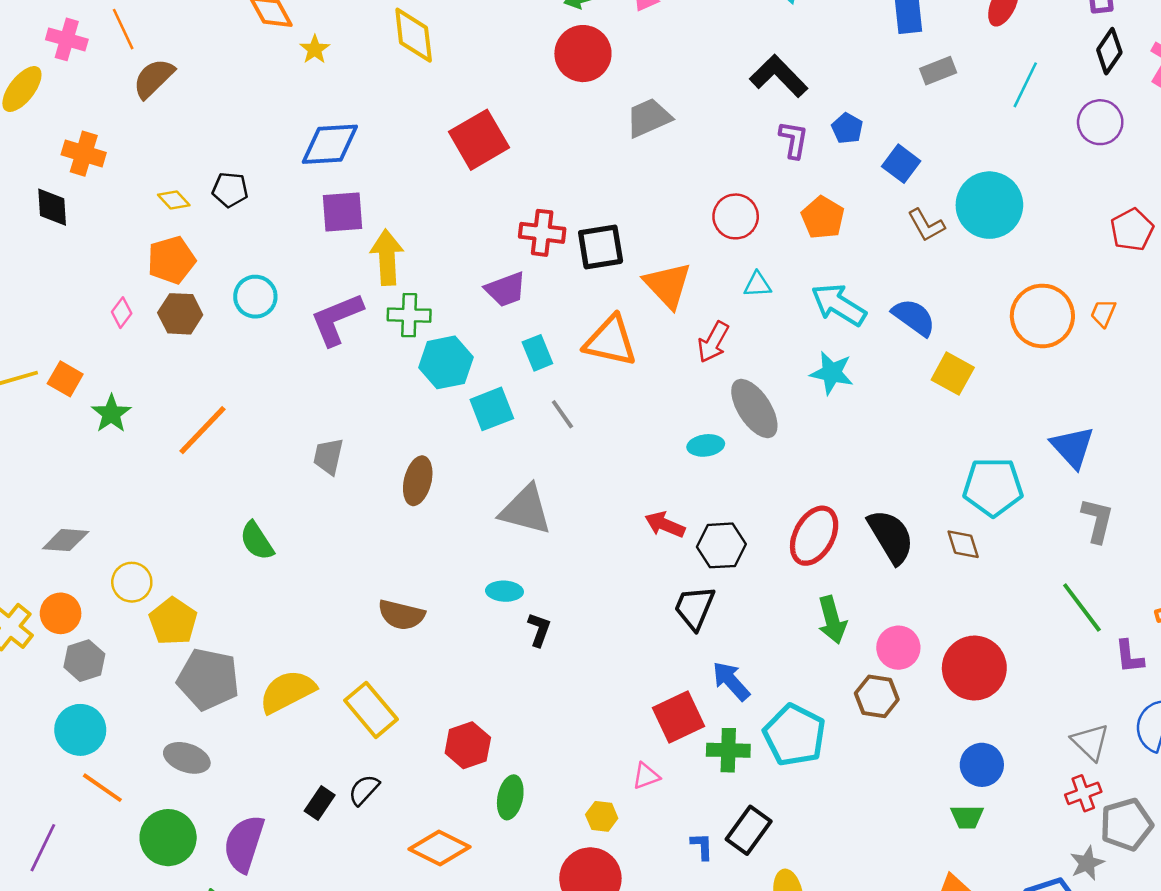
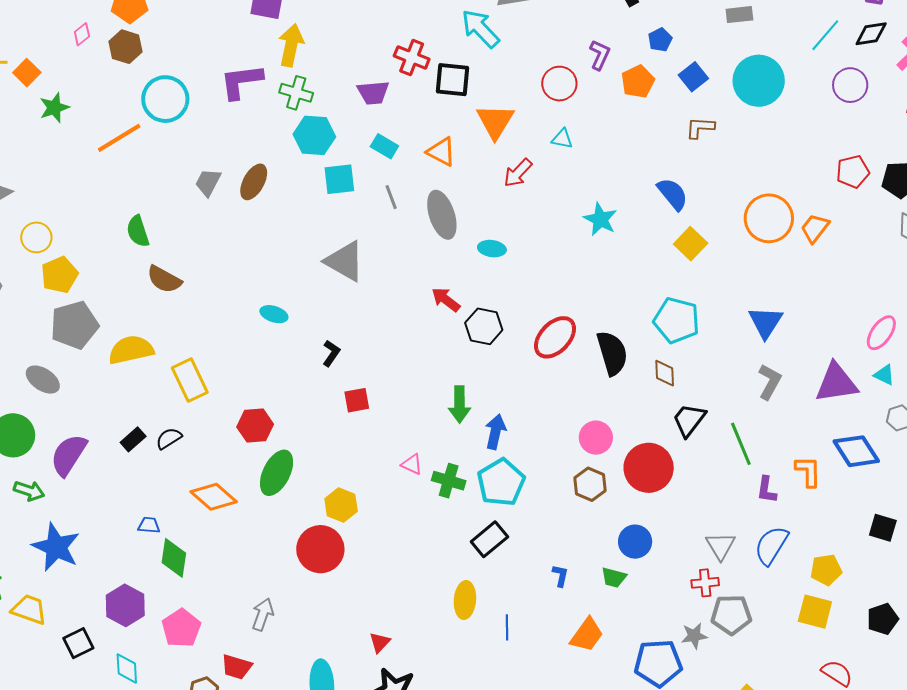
black diamond: (1109, 51) -> (871, 34), turned 32
cyan line: (1025, 85) -> (825, 35), moved
purple L-shape: (794, 140) -> (600, 55), moved
cyan circle: (989, 205) -> (759, 81), moved
orange pentagon: (823, 218) -> (638, 82), moved
brown L-shape: (926, 225) -> (700, 128), turned 108
cyan circle: (255, 297) -> (165, 99), moved, size x1.4
cyan arrow: (839, 305) -> (480, 29), moved
orange trapezoid: (1103, 313) -> (815, 228), size x1.4
orange triangle: (610, 341) -> (441, 152), size x0.7
cyan rectangle: (537, 353) -> (384, 146), turned -52
gray ellipse: (754, 408) -> (442, 215), moved
brown ellipse: (418, 481) -> (254, 182), moved
cyan pentagon: (993, 487) -> (677, 320), moved
cyan ellipse: (504, 591) -> (274, 314), moved
black trapezoid: (694, 608) -> (689, 420), moved
brown semicircle: (401, 615) -> (164, 279), moved
green arrow: (832, 620) -> (459, 404), moved
gray pentagon: (208, 679) -> (74, 325), turned 30
blue arrow: (731, 681) -> (495, 432), moved, turned 40
brown hexagon: (877, 696) -> (590, 484), moved
red square: (678, 717) -> (357, 400), moved, size x0.7
pink triangle: (646, 776) -> (412, 464), moved, turned 30
green ellipse: (510, 797) -> (277, 473), size x1.4
yellow hexagon: (602, 816) -> (341, 505), size x1.4
black rectangle: (749, 830) -> (489, 539), moved
blue L-shape: (702, 846) -> (560, 576), moved

